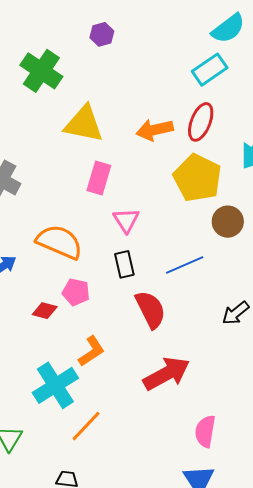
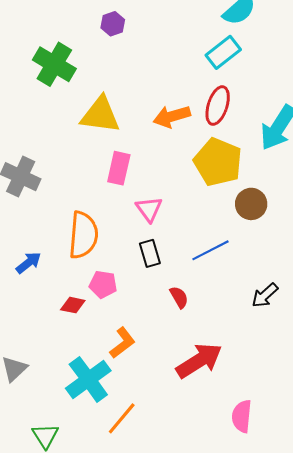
orange semicircle: (59, 242) -> (83, 235), turned 75
red semicircle: (150, 310) -> (179, 297), size x0.6

